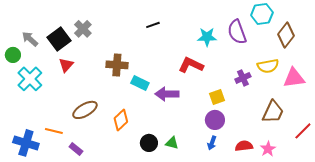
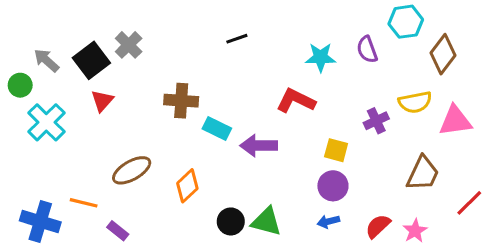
purple semicircle: (237, 32) -> (367, 50), size x0.7
yellow square: (217, 97) -> (336, 150), turned 35
green triangle: (172, 143) -> (266, 221), size x1.5
blue arrow: (212, 143) -> (328, 221), turned 56
red semicircle: (244, 146) -> (378, 226), turned -36

